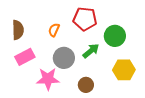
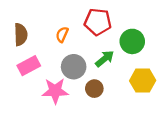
brown circle: (86, 85) -> (94, 89), moved

